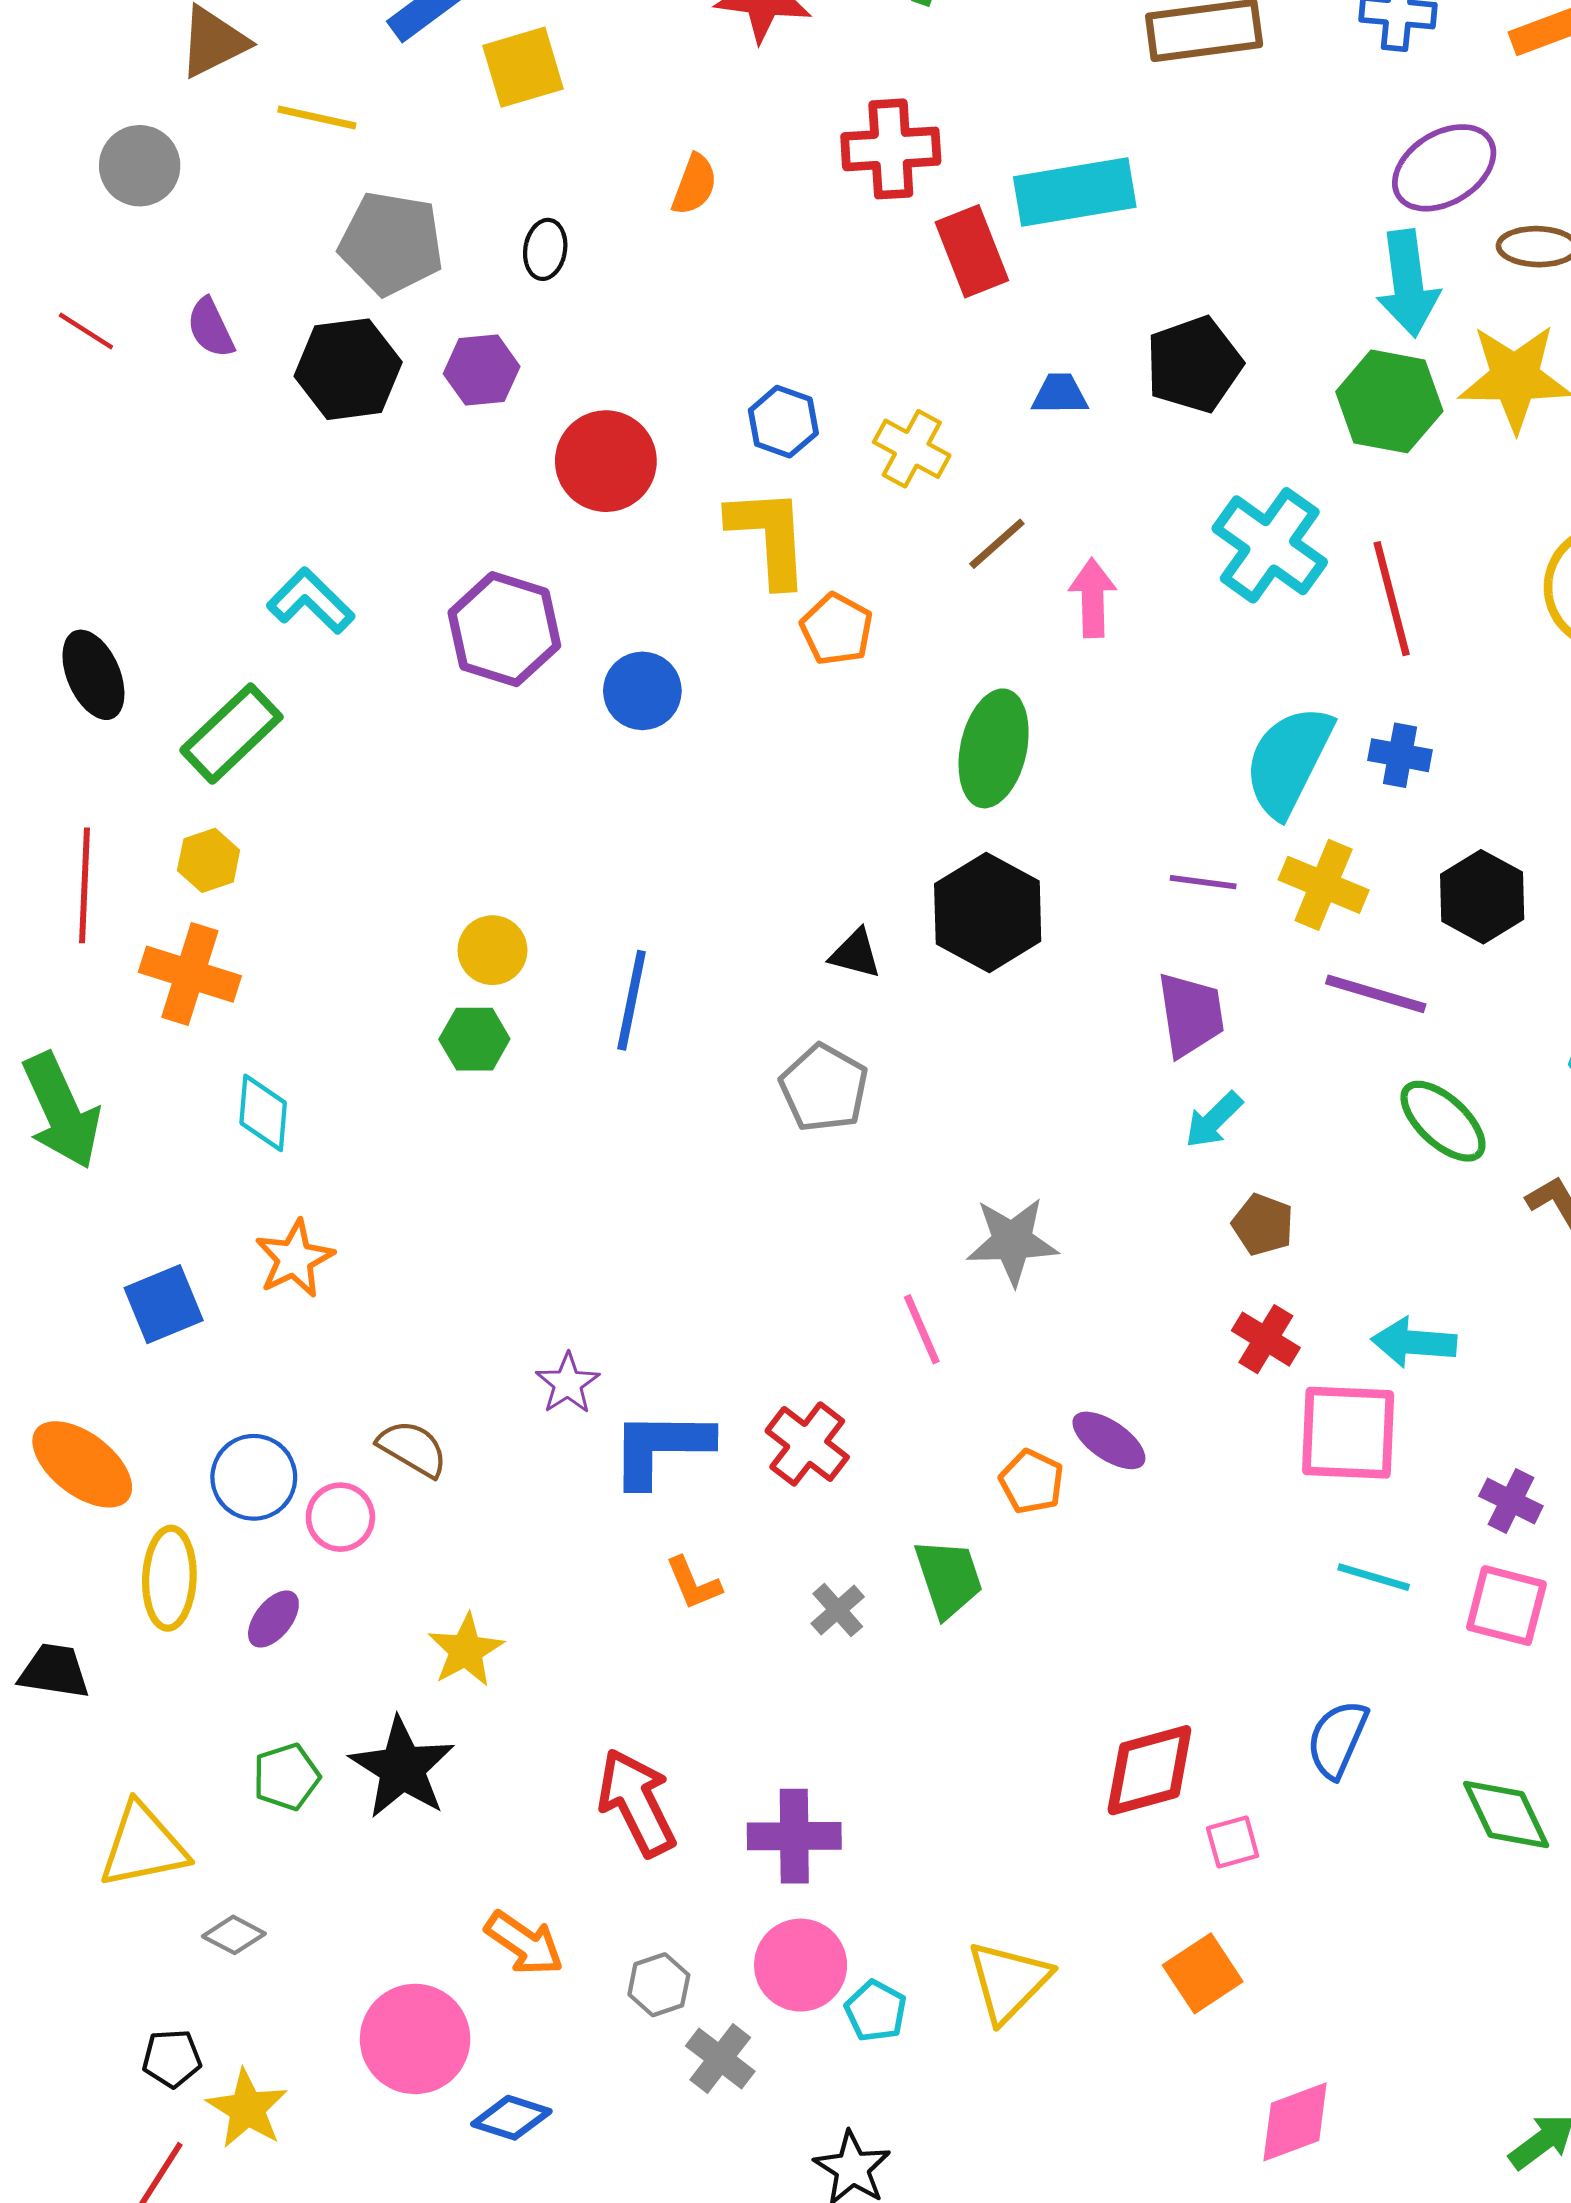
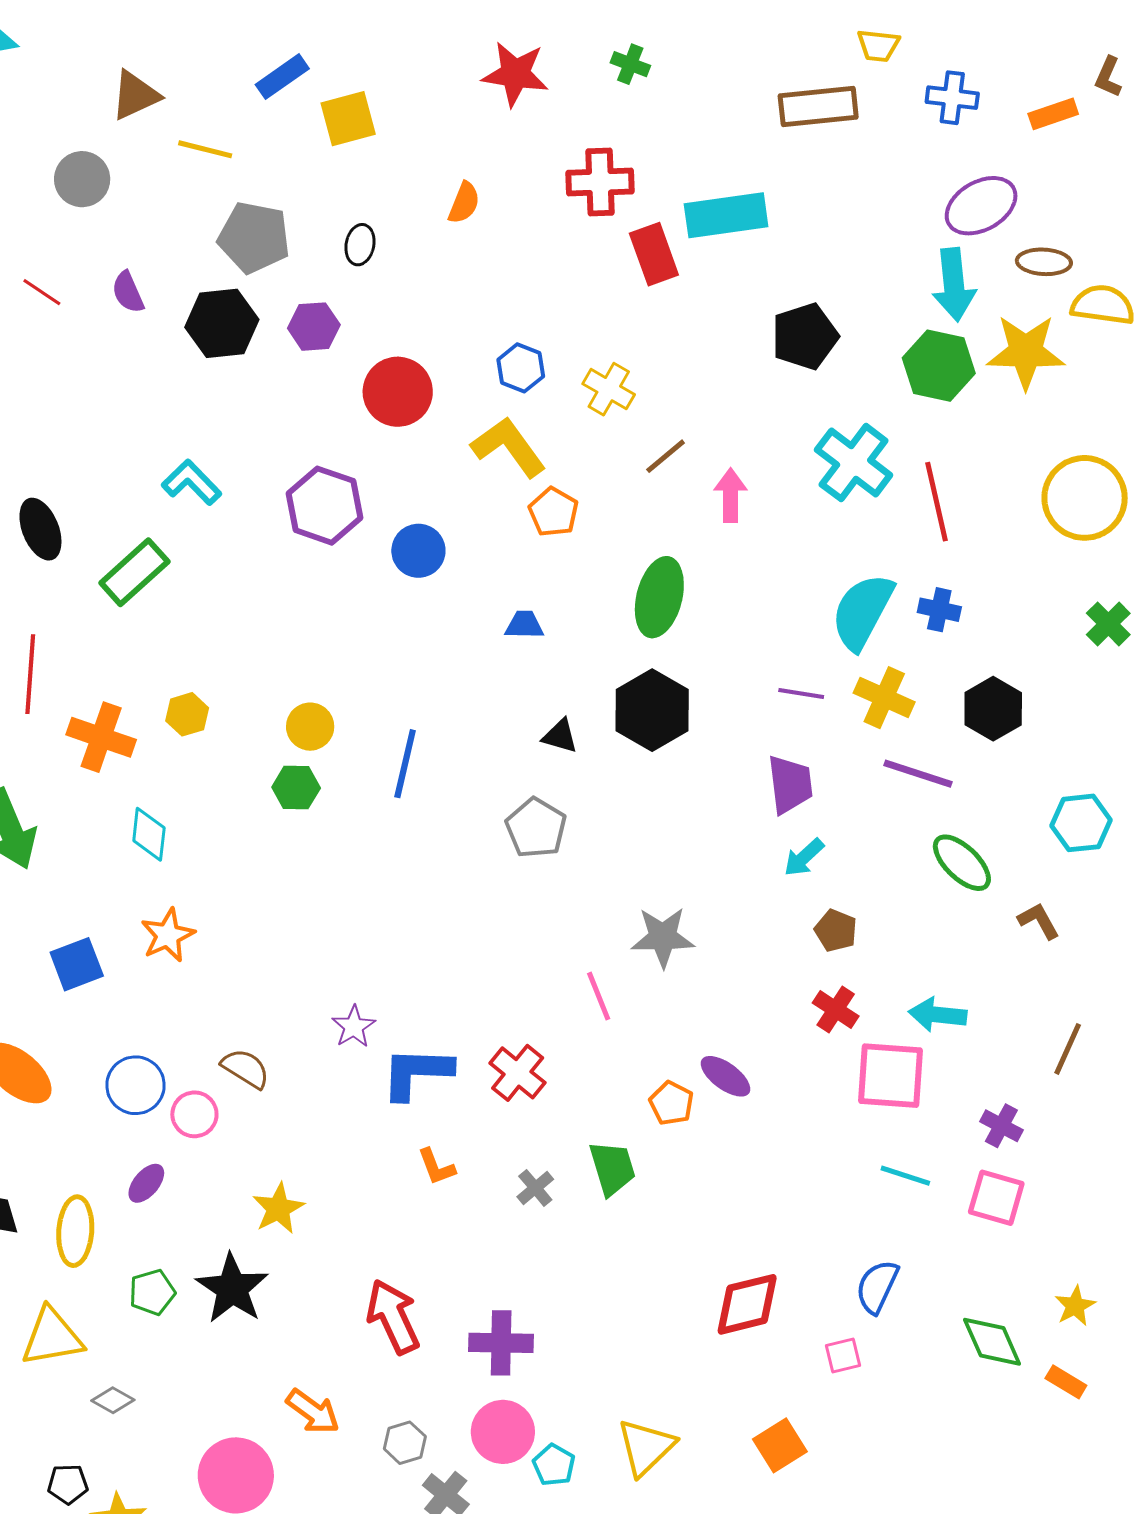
blue trapezoid: (1060, 394) -> (524, 625), moved
yellow L-shape: (769, 537) -> (509, 447), turned -34
yellow hexagon: (209, 860) -> (187, 714), moved
yellow ellipse: (169, 1578) -> (75, 1231), moved
pink square: (1233, 1842) -> (843, 1355), moved

